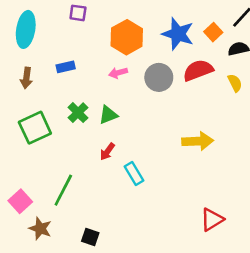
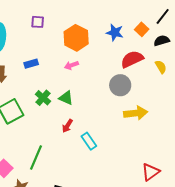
blue star: (178, 34) -> (115, 33), size x0.7
gray circle: (159, 77) -> (120, 85), moved
green triangle: (108, 115) -> (66, 98), turned 49

